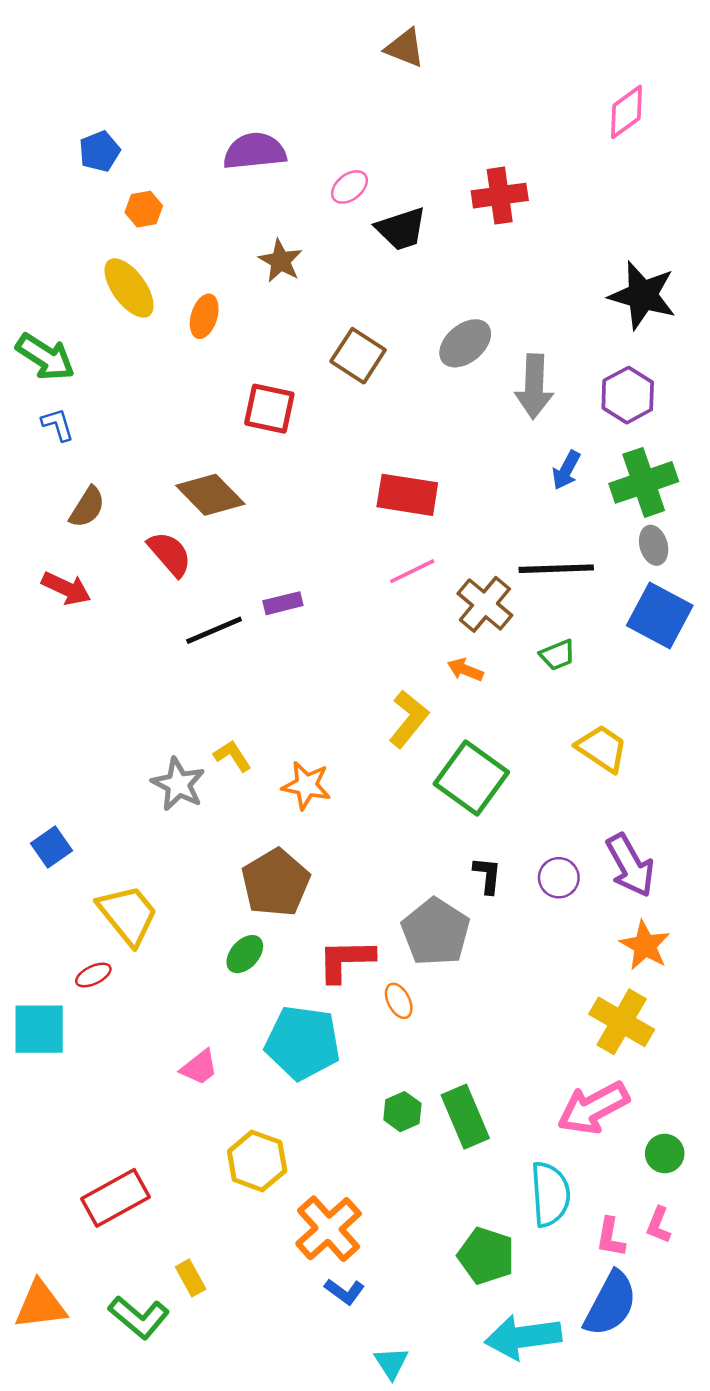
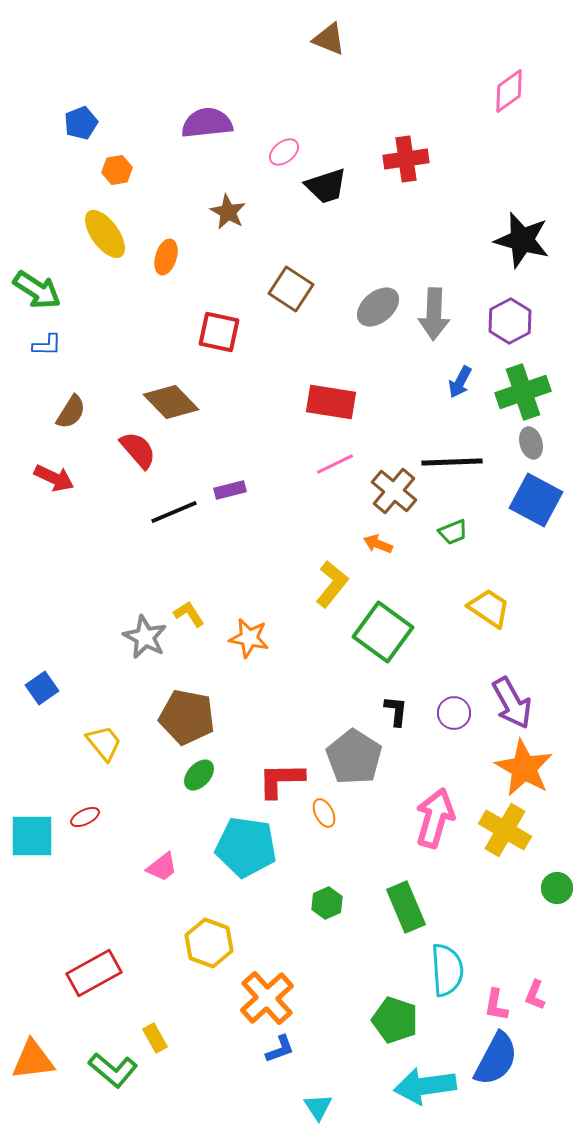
gray ellipse: (465, 343) -> (378, 307), moved
blue L-shape: (58, 425) -> (47, 345), turned 108
brown pentagon: (276, 883) -> (187, 717), moved, turned -30
yellow trapezoid: (128, 915) -> (104, 743), size x0.7
orange star: (645, 945) -> (524, 768), size x1.4
red ellipse: (93, 975) -> (85, 817), moved
pink arrow: (593, 1108) -> (435, 818), moved, turned 134
green rectangle: (465, 1117) -> (406, 907), moved
green circle: (665, 1154) -> (557, 888), moved
blue L-shape: (345, 1291) -> (280, 1049), turned -56

